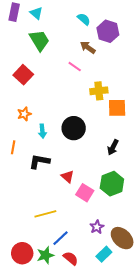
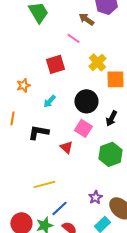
red square: (23, 75) -> (55, 64), moved, turned 30
yellow cross: (99, 91) -> (97, 62), turned -36
black circle: (74, 128) -> (86, 101), moved
cyan arrow: (42, 131) -> (49, 101), moved, turned 48
pink square: (85, 193) -> (83, 128), moved

